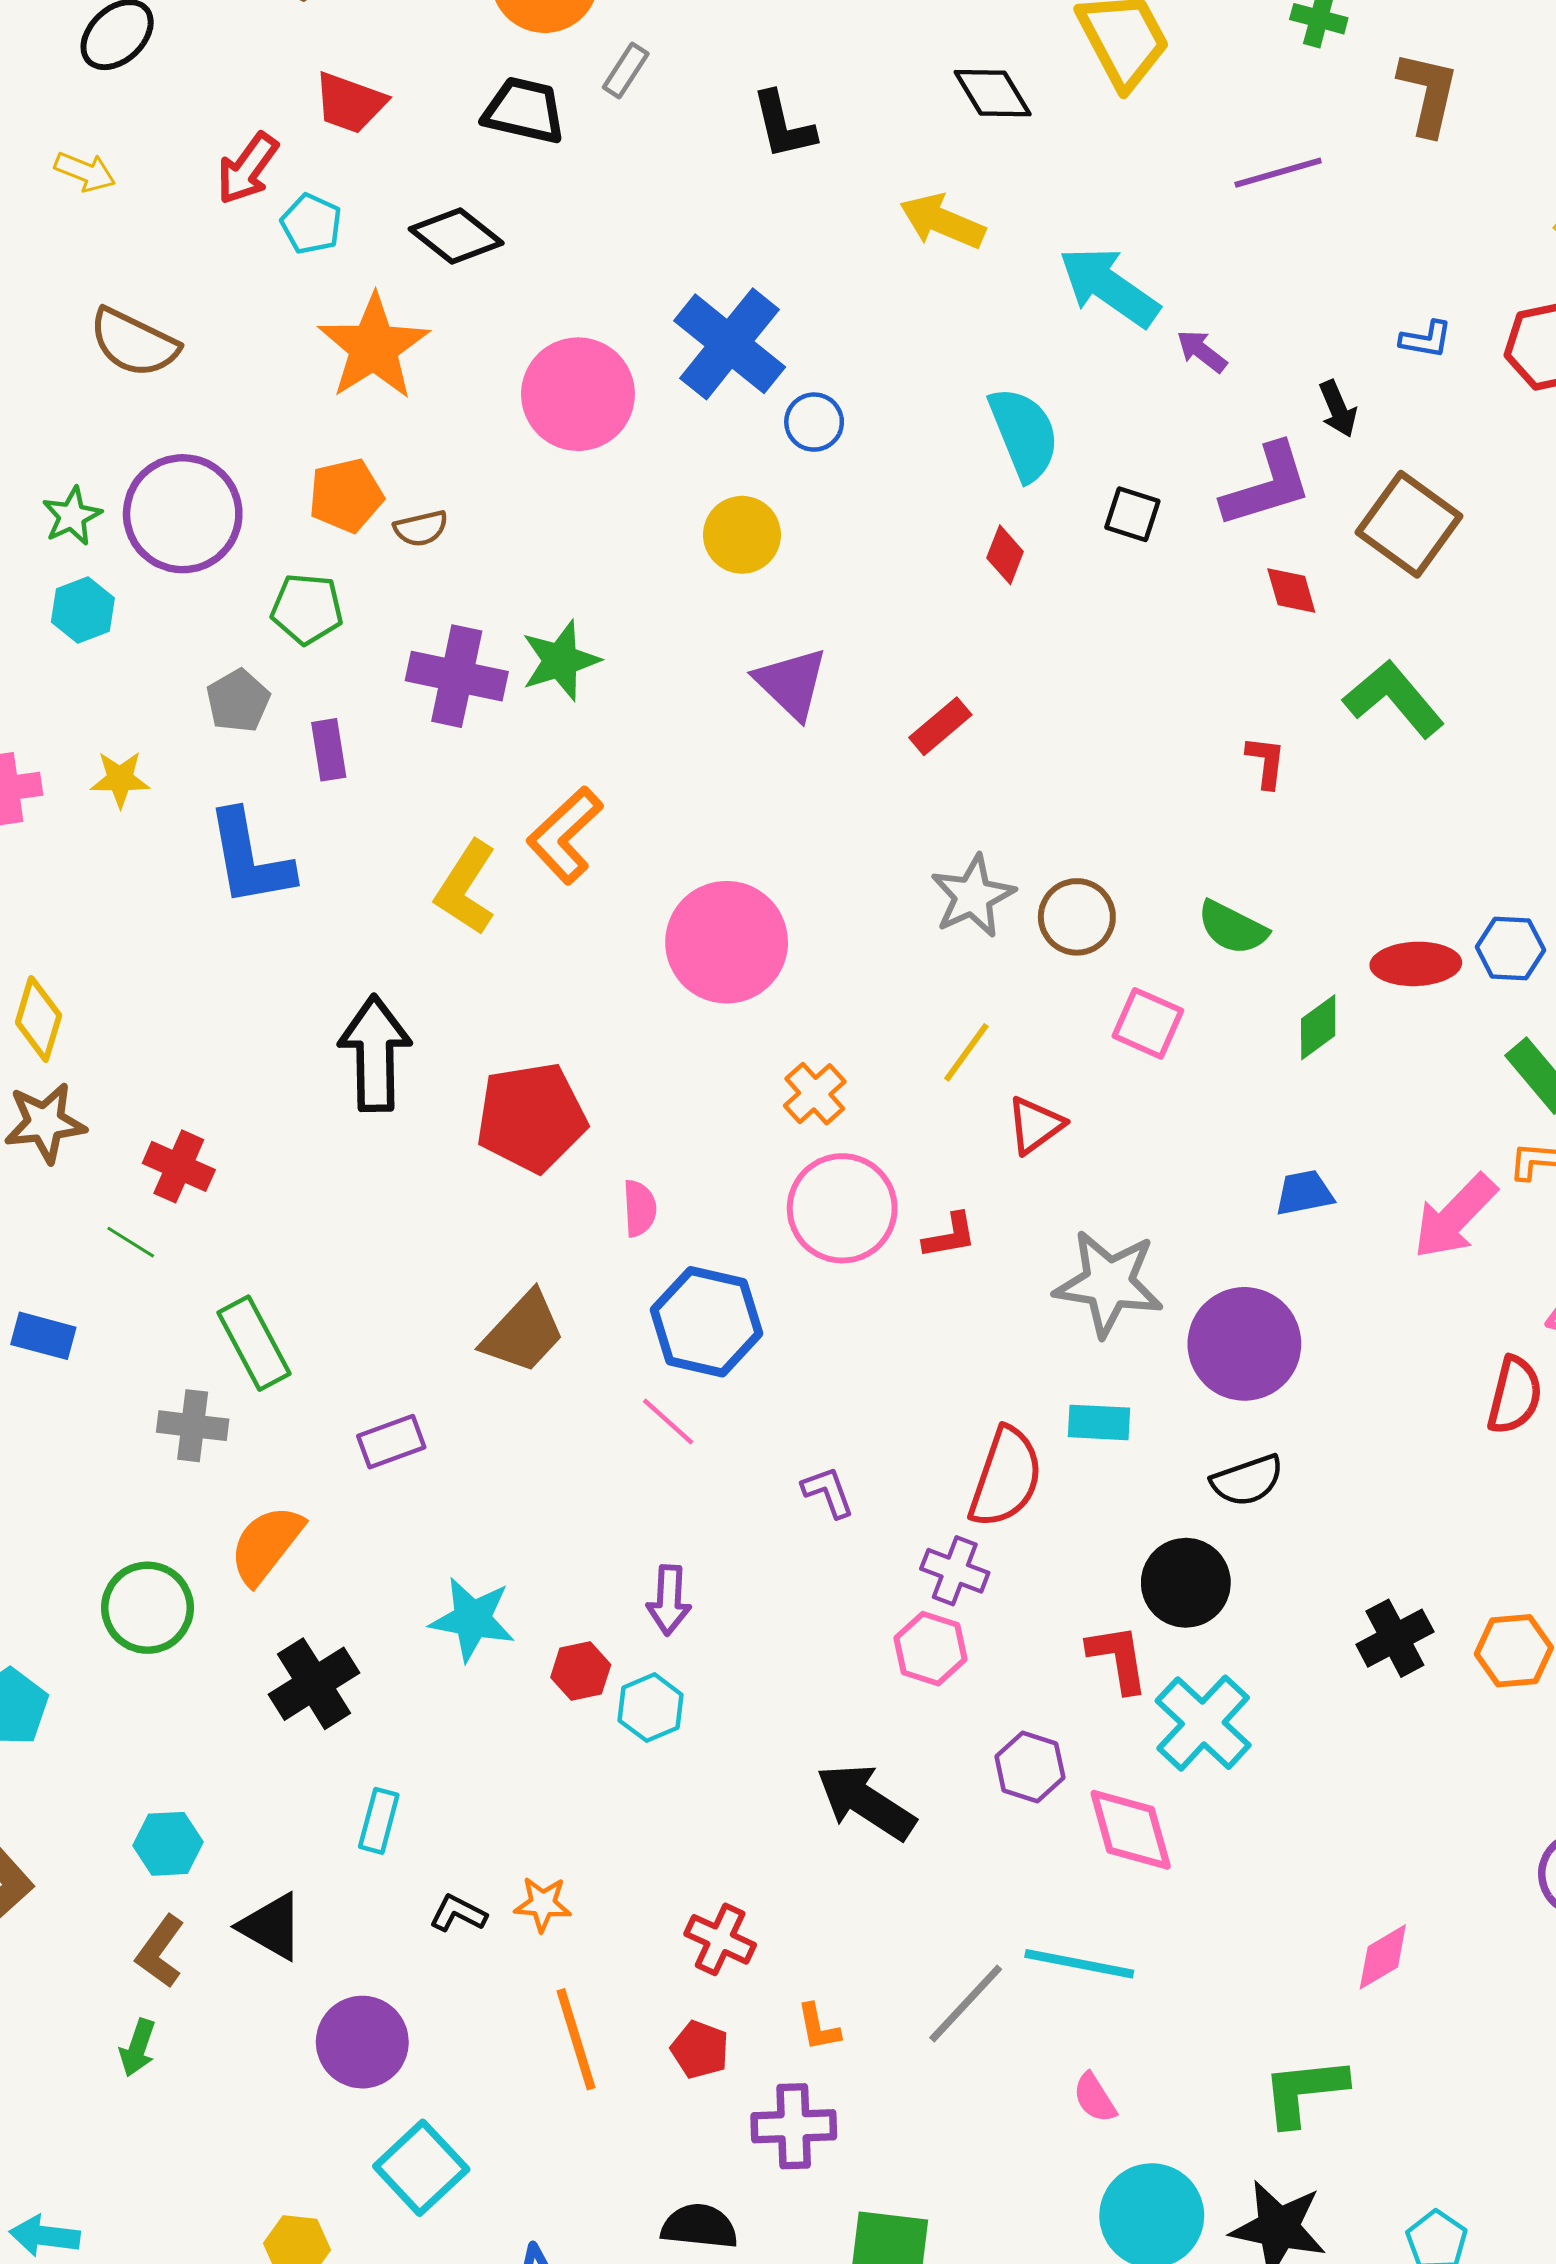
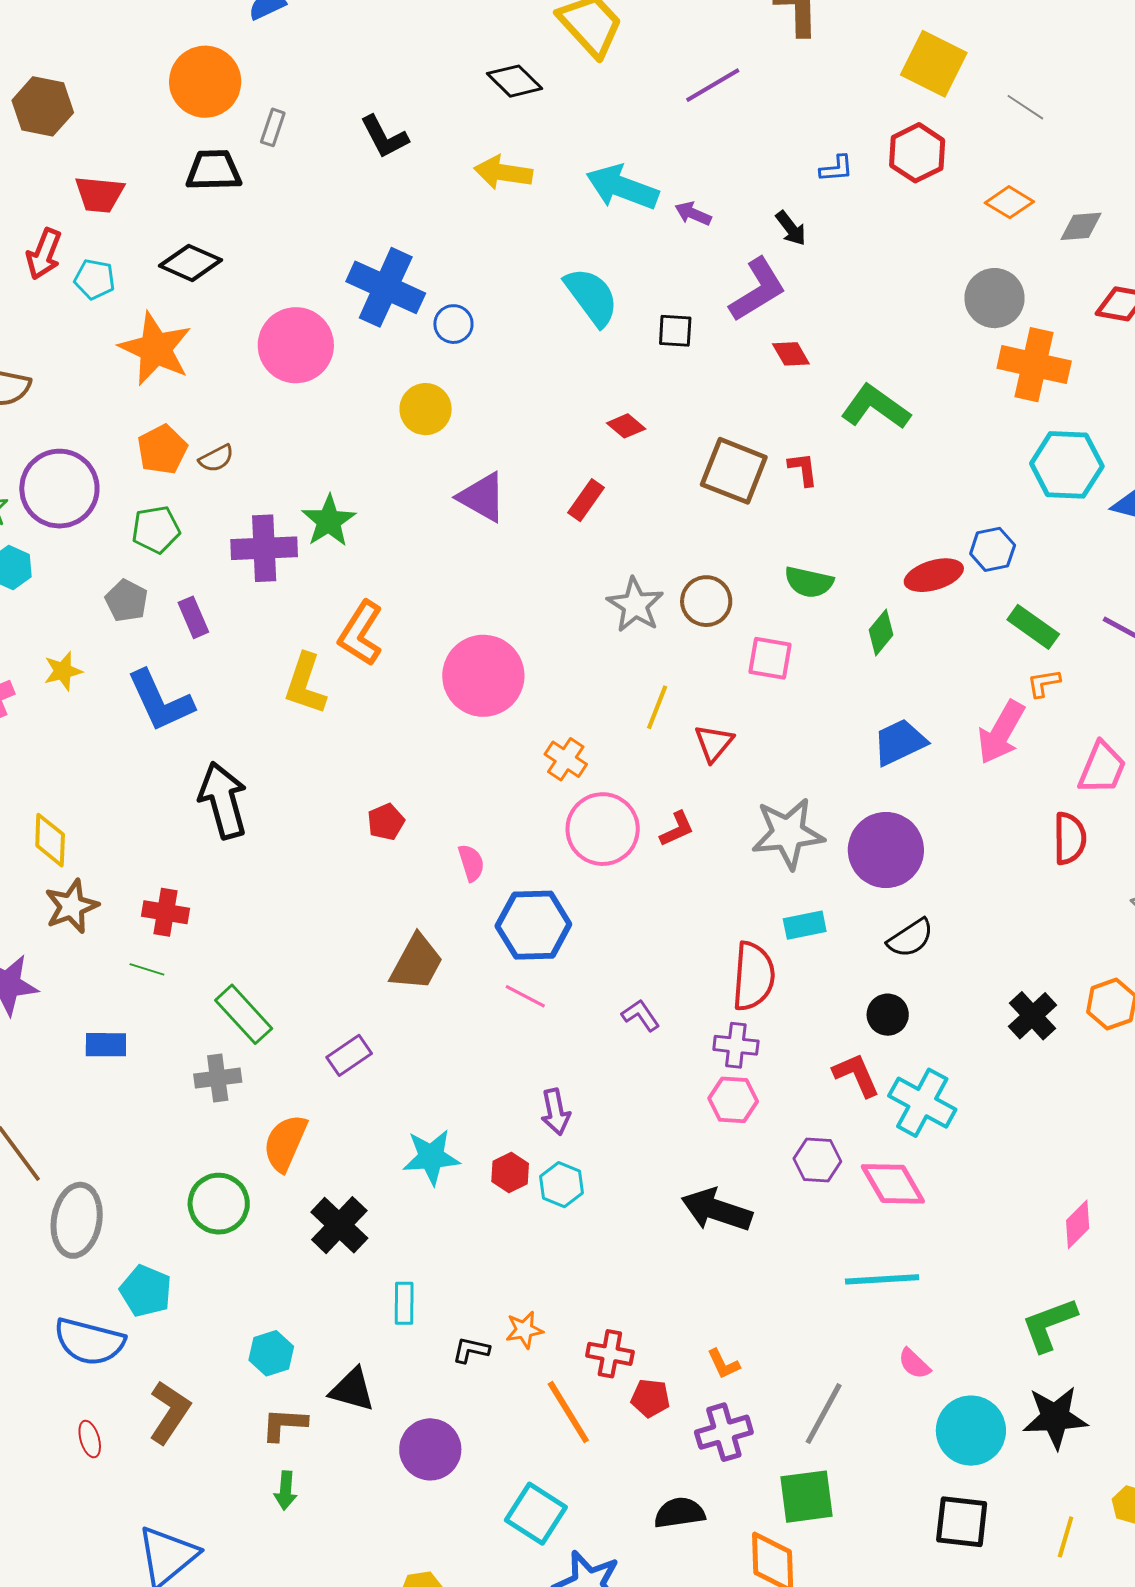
brown square: (1409, 524) -> (734, 471), moved
red diamond: (1005, 555) -> (626, 426), moved, turned -57
black arrow: (375, 1053) -> (223, 800), moved
red pentagon: (531, 1117) -> (386, 822), size x0.5
blue trapezoid: (1304, 1193) -> (900, 742), size x1.4
black circle: (1186, 1583) -> (888, 1015), size x0.7
red cross: (720, 1939) -> (610, 1354), moved
brown L-shape: (160, 1951) -> (284, 1424), turned 72
gray line: (966, 2003) -> (824, 1414), moved
cyan square: (421, 2168) -> (536, 1514), moved

